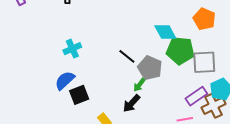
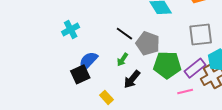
green pentagon: (180, 51) -> (167, 65), moved
blue semicircle: (65, 80) -> (88, 61), moved
green arrow: (139, 85) -> (122, 60), moved

